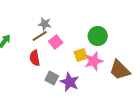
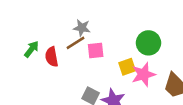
pink square: (56, 42) -> (96, 50), turned 32
red semicircle: (35, 58) -> (52, 57), moved

